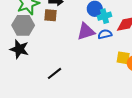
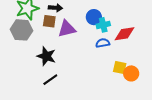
purple triangle: (86, 31) -> (67, 29), moved
black star: (19, 49) -> (46, 56), moved

